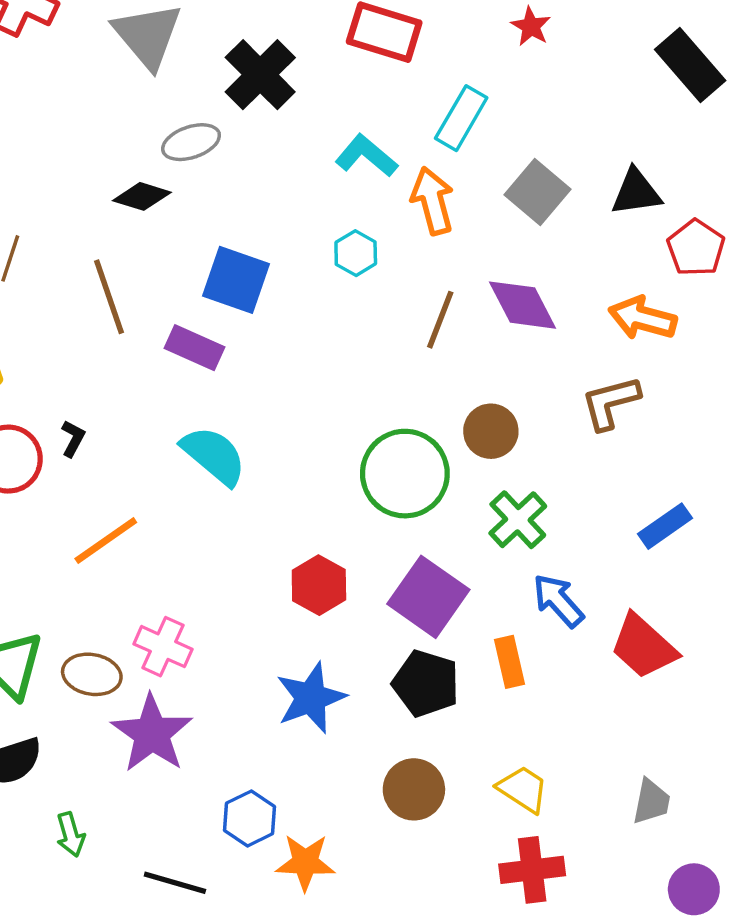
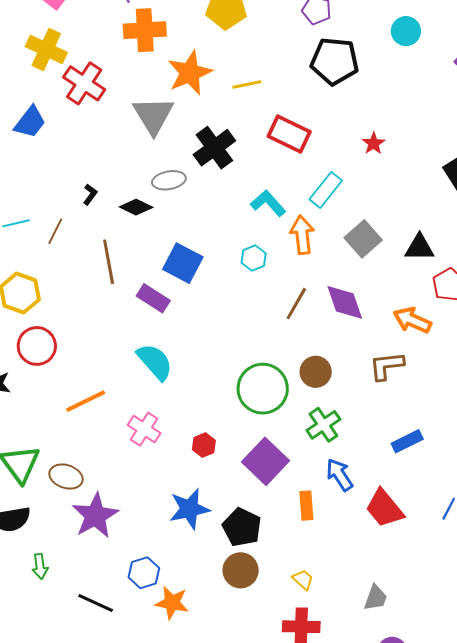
black L-shape: (73, 439) -> (90, 195), moved
red hexagon: (319, 585) -> (204, 445), size x0.7
pink cross: (163, 647) -> (144, 429), moved
black pentagon: (426, 683) -> (242, 527), moved
yellow trapezoid: (523, 789) -> (303, 580), size x0.7

